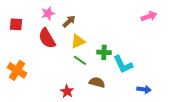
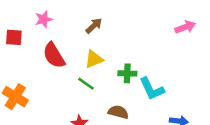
pink star: (48, 13) -> (44, 19), moved
brown arrow: (69, 21) -> (94, 26), moved
green line: (80, 60) -> (86, 84), moved

